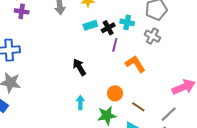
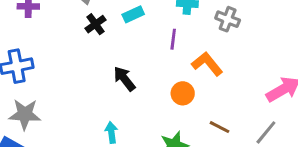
black cross: (108, 28) -> (95, 24), moved
orange circle: (115, 93) -> (183, 93), moved
cyan arrow: (80, 103) -> (111, 132), moved

